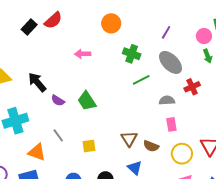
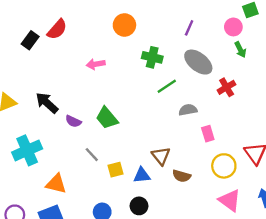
gray semicircle: (167, 100) -> (188, 110), moved
gray line: (58, 135) -> (92, 155), moved
brown semicircle: (151, 146) -> (182, 176), moved
blue triangle: (135, 168) -> (142, 175), moved, turned -42

